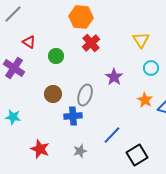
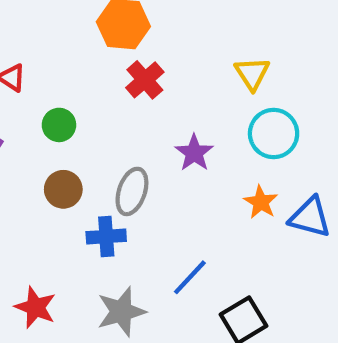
green circle: (56, 56) -> (59, 125), moved
cyan circle: (151, 68) -> (274, 134), size x1.5
gray star: (80, 151) -> (121, 312), size x1.6

